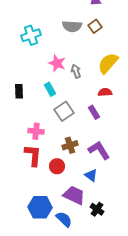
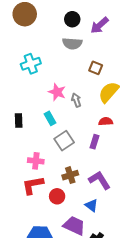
gray semicircle: (72, 26) -> (72, 44), moved
brown square: (95, 26) -> (96, 68), moved, turned -32
purple rectangle: (94, 112) -> (95, 142), turned 48
red L-shape: (33, 155) -> (33, 185), turned -105

